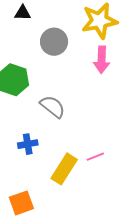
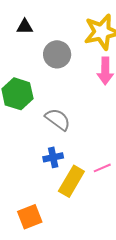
blue cross: (28, 144) -> (53, 157), moved

